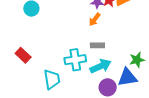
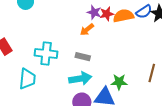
cyan cross: (75, 60) -> (46, 53), moved

